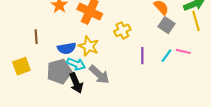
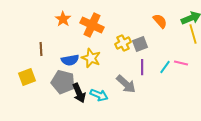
gray square: (167, 25) -> (140, 44), moved, turned 35
cyan arrow: (76, 64) -> (99, 95), moved
gray pentagon: (59, 71) -> (63, 82), turned 30
gray arrow: (99, 75) -> (126, 84), moved

